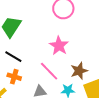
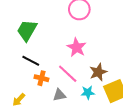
orange cross: (14, 77) -> (41, 78), moved

